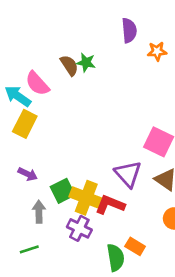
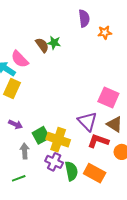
red L-shape: (110, 205) -> (98, 141), moved
orange rectangle: (135, 246) -> (95, 173), size x1.5
green semicircle: (116, 258) -> (71, 171), moved

